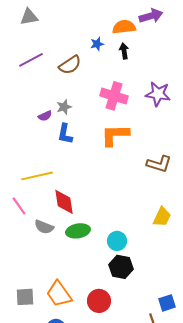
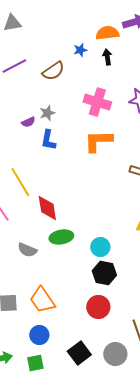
yellow line: (37, 176) -> (20, 182), turned 72
gray semicircle: (44, 227) -> (27, 250), moved
red circle: (99, 301) -> (98, 307), moved

